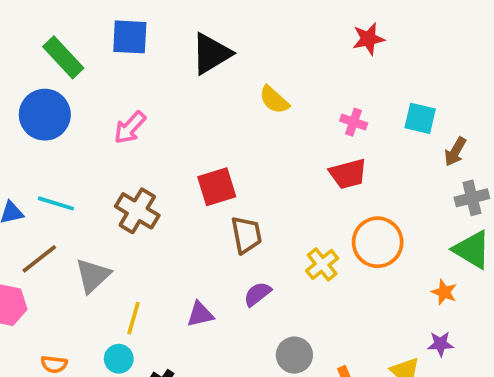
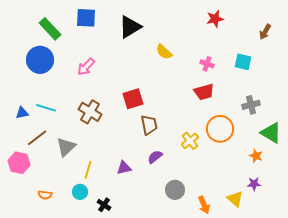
brown arrow: (455, 152) -> (265, 32), moved
gray cross: (472, 198) -> (251, 105), moved

